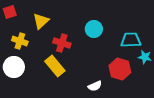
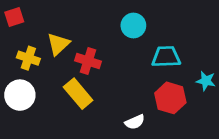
yellow triangle: (41, 21) -> (58, 44), moved
cyan circle: (94, 29) -> (133, 25), moved
cyan trapezoid: (131, 40) -> (166, 57), moved

